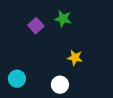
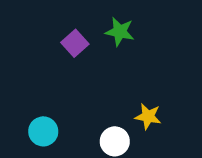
yellow star: (75, 58) -> (148, 116), moved

